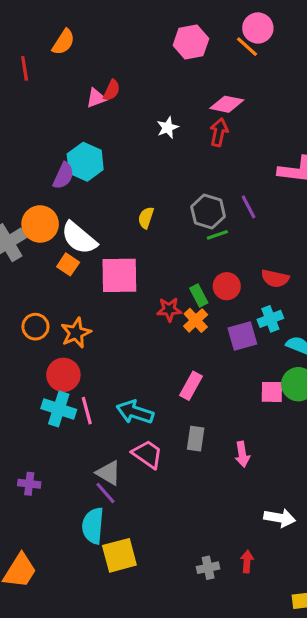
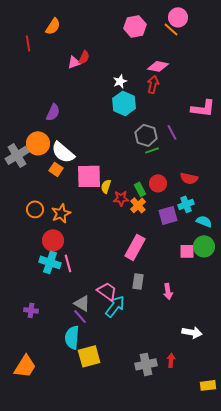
cyan hexagon: (85, 162) -> (124, 103), moved
yellow semicircle: (146, 218) -> (106, 186), moved
pink rectangle: (191, 386) -> (135, 247), size x1.4
cyan arrow: (135, 412) -> (115, 306), moved, turned 110
gray cross: (208, 568) -> (146, 364), size x1.5

